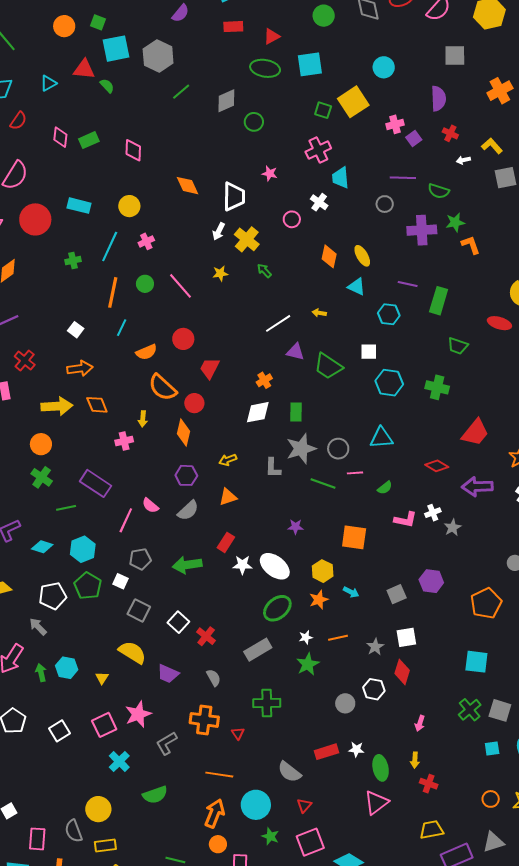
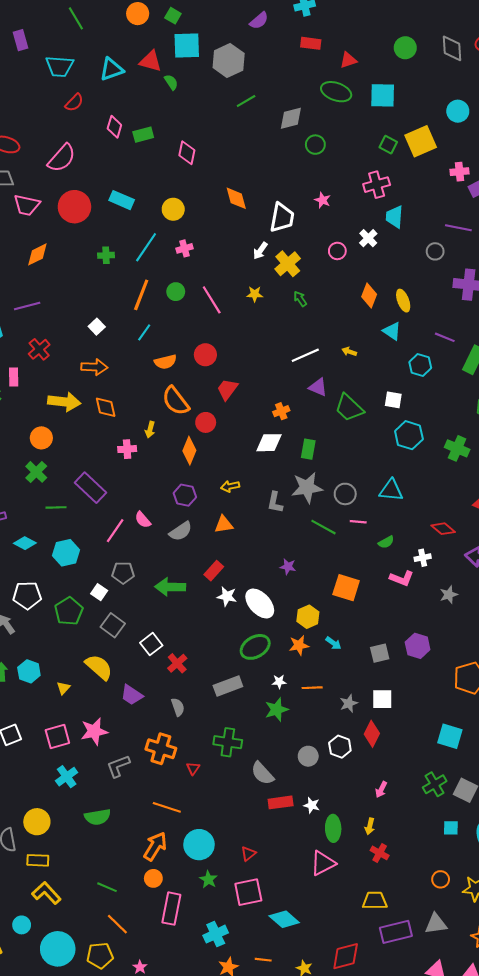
cyan triangle: (48, 83) -> (112, 69), size x1.4
white cross: (433, 513) -> (423, 558), moved
green pentagon: (88, 586) -> (69, 611), moved
gray semicircle: (289, 772) -> (262, 773), moved

